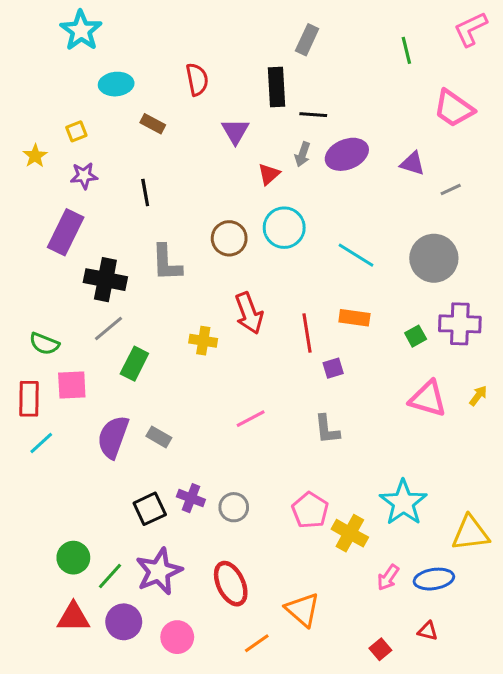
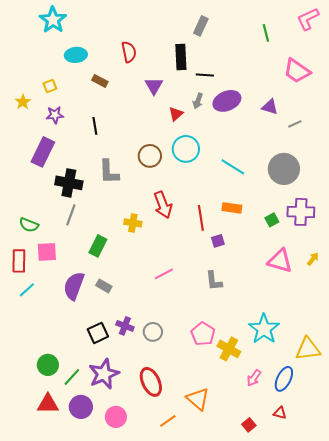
gray line: (108, 328) -> (71, 215), turned -30
green rectangle: (134, 364) -> (98, 246), moved
blue ellipse: (434, 579) -> (284, 379), turned -55

